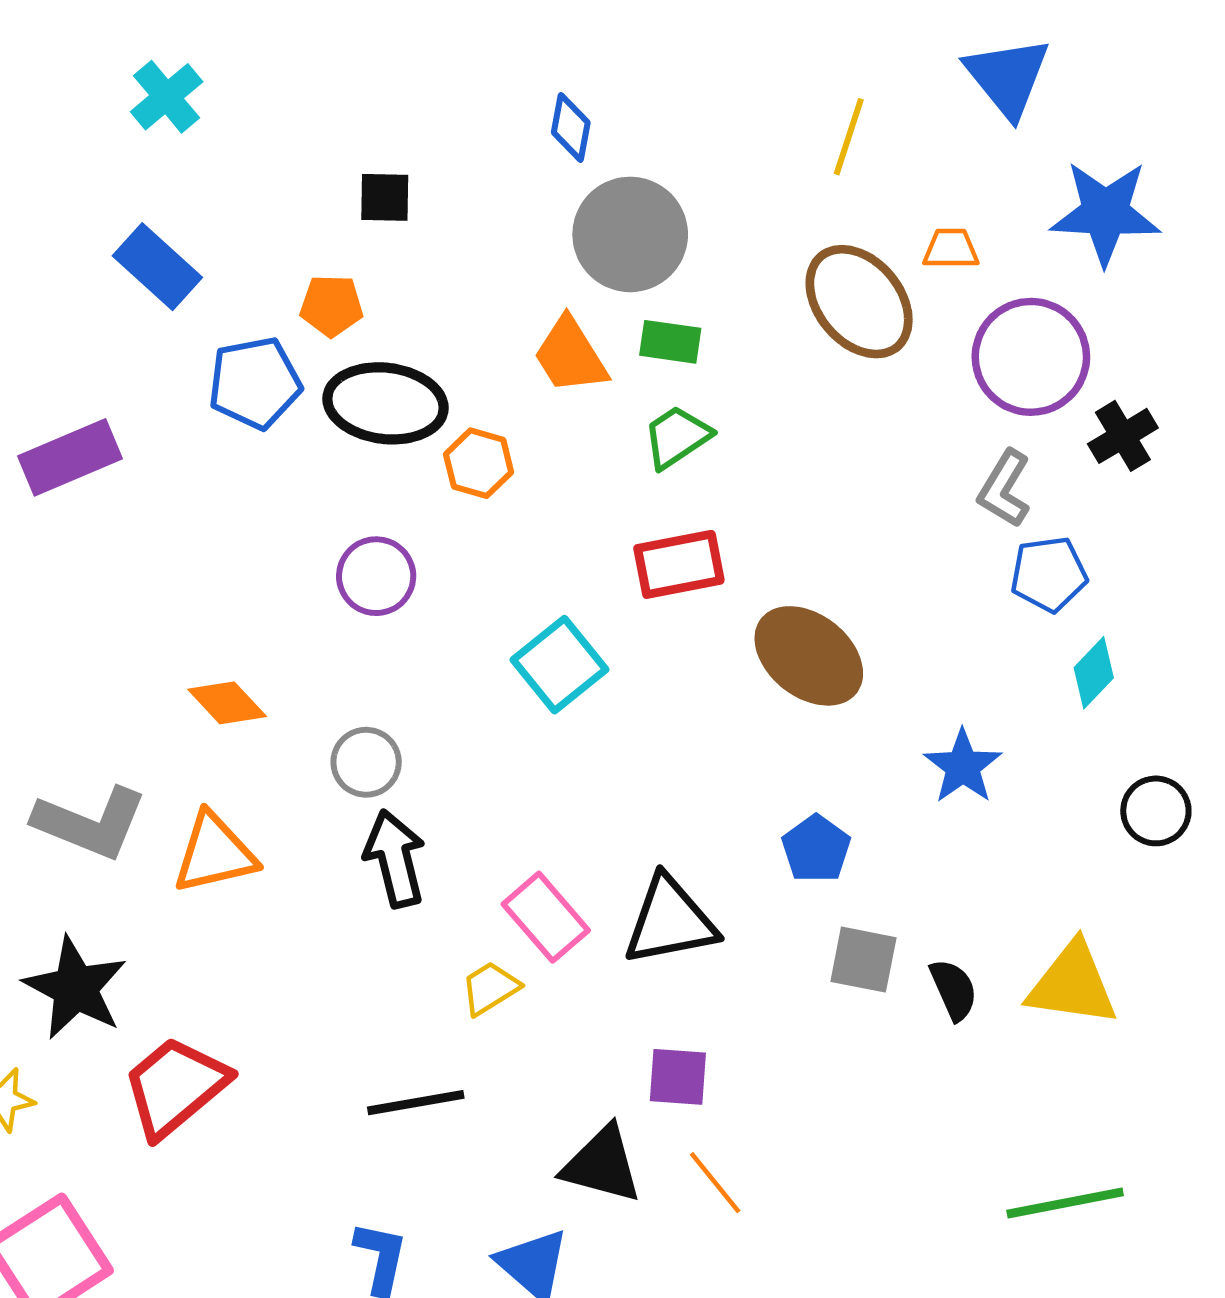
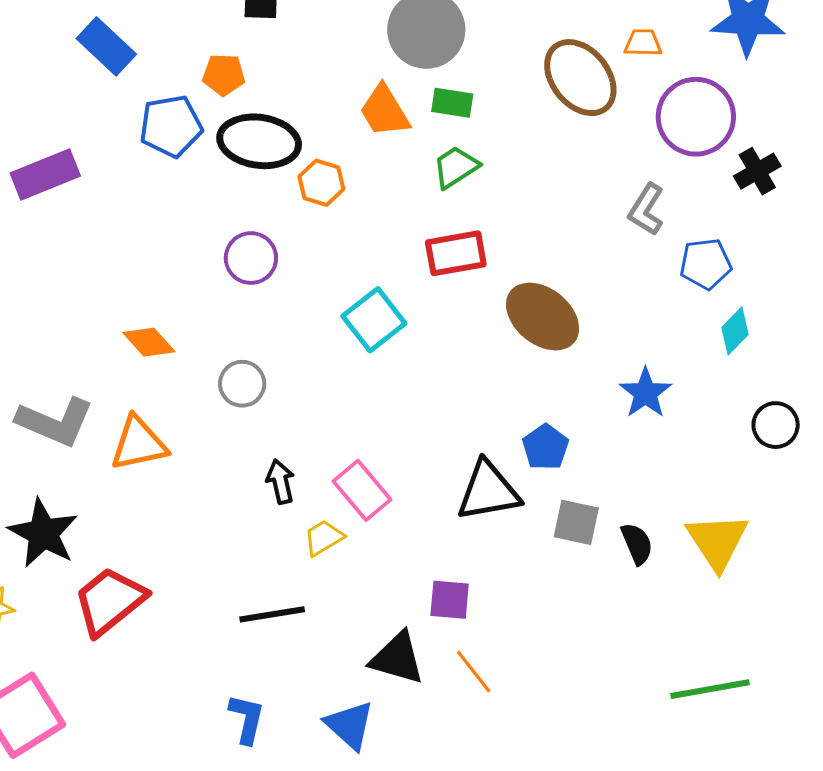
gray L-shape: (1004, 489) -> (646, 209), moved
black arrow: (395, 859) -> (280, 482), moved, size x0.7
black triangle: (670, 921) -> (488, 491), moved
yellow triangle: (1072, 984) -> (717, 541), turned 48

